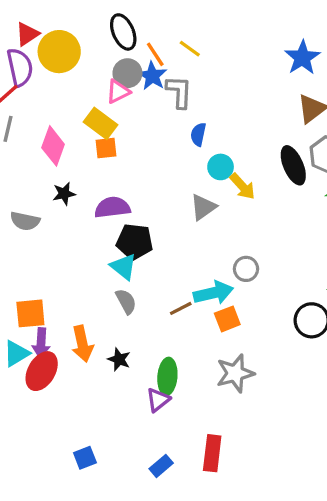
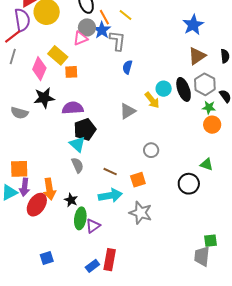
yellow rectangle: (100, 123) -> (58, 55), moved
cyan circle: (221, 167) -> (164, 89), moved
black star: (64, 194) -> (44, 98), size x1.5
black pentagon: (135, 242) -> (85, 129), turned -30
cyan arrow: (213, 293) -> (110, 196), moved
brown line: (181, 308) -> (110, 172), turned 48
red ellipse: (42, 371) -> (37, 205), moved
gray star: (235, 373) -> (141, 213), turned 30
green ellipse: (167, 377) -> (80, 218), moved
red rectangle: (212, 453) -> (110, 260), moved

